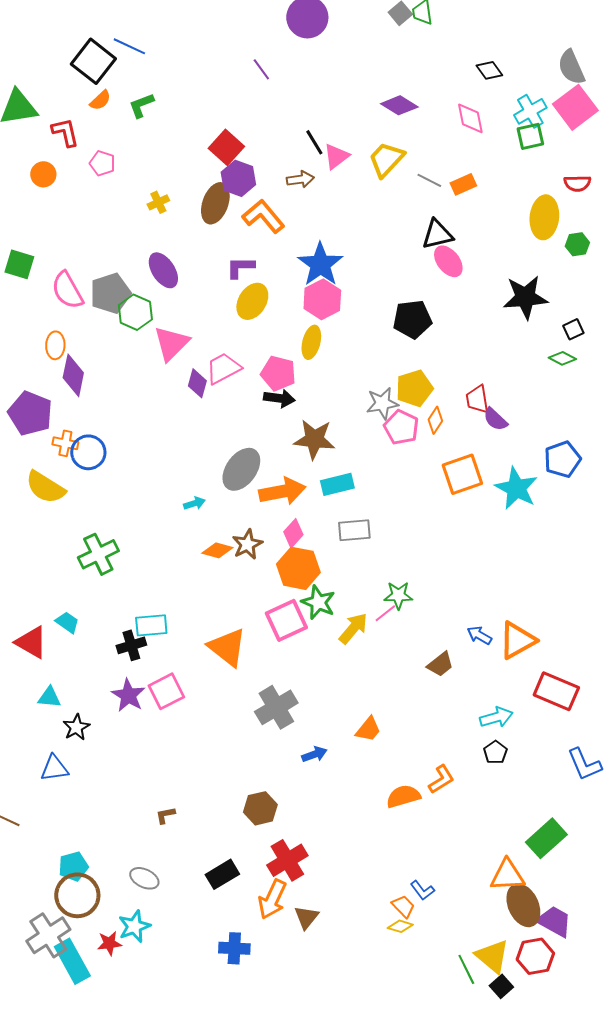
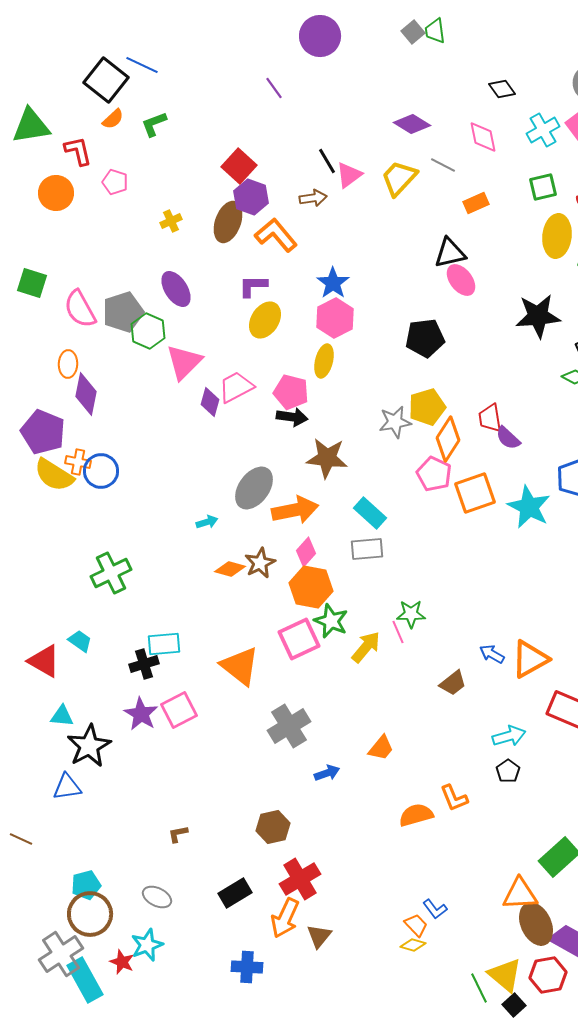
green square: (530, 136) -> (543, 187), moved
orange circle: (43, 174) -> (56, 193), size x1.4
gray line: (429, 180) -> (443, 165), moved
blue star: (320, 264) -> (333, 283), size x0.7
orange diamond: (435, 420) -> (448, 439), size x1.6
pink pentagon: (401, 427) -> (434, 474), moved
cyan rectangle: (337, 484) -> (370, 513), moved, turned 56
yellow semicircle: (45, 487) -> (54, 475), moved
pink line: (385, 613) -> (398, 632), turned -75
black star: (76, 727) -> (89, 746), size x1.6
orange L-shape: (441, 779) -> (454, 798), turned 100
red star: (109, 943) -> (122, 962), turned 30

